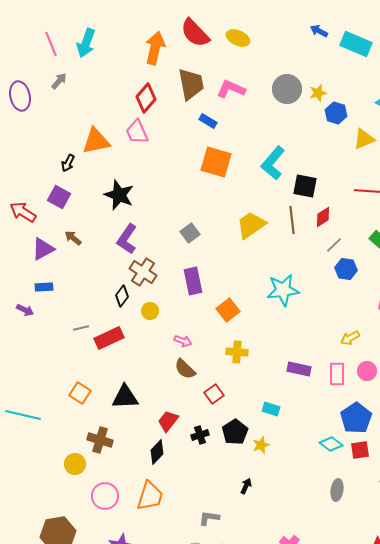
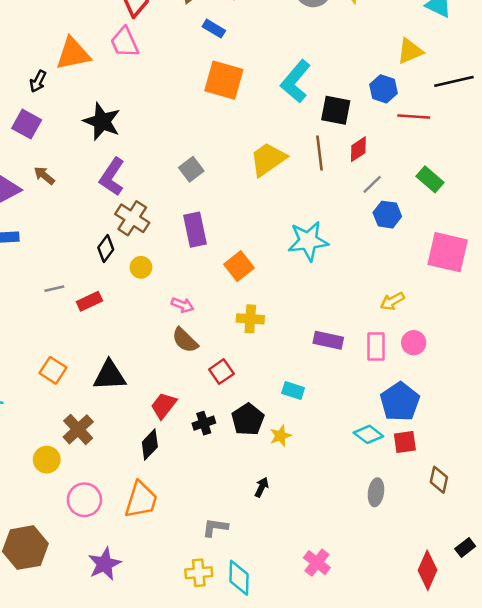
blue hexagon: (336, 113) -> (384, 89), moved
red rectangle: (109, 338) -> (89, 301), size x0.7
brown cross: (100, 440) -> (78, 429), turned 30

